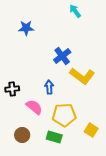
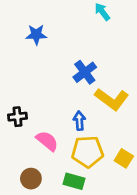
blue arrow: (49, 87) -> (79, 121), moved
yellow square: (91, 130) -> (124, 158), moved

